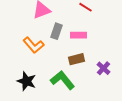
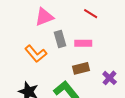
gray rectangle: (57, 31) -> (60, 39), turned -35

